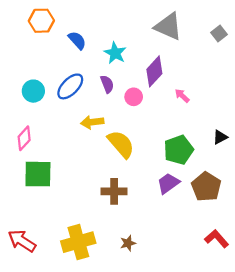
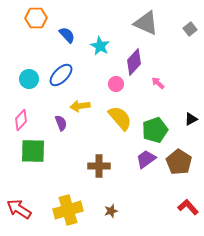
purple semicircle: (107, 84) -> (61, 123), moved
yellow semicircle: (121, 144) -> (120, 118), moved

